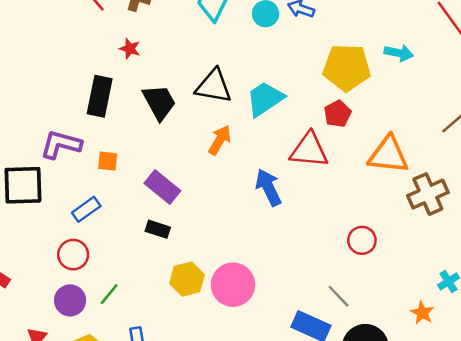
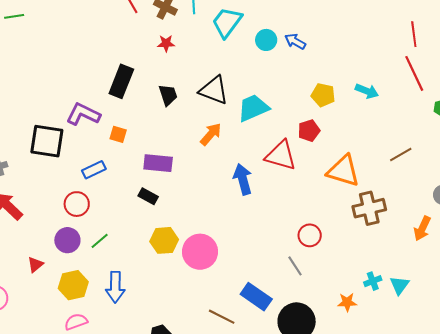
red star: (130, 49) -> (166, 43), moved, turned -30
yellow pentagon: (347, 68) -> (323, 95), size x0.6
black trapezoid: (159, 102) -> (168, 95), size x0.7
purple rectangle: (162, 187) -> (158, 163), turned -44
gray line: (339, 296) -> (295, 266), moved
orange star: (422, 313) -> (347, 302), turned 30

